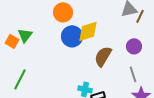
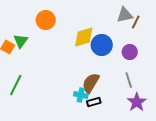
orange circle: (63, 12) -> (46, 20), moved
blue circle: (72, 36) -> (102, 45), moved
brown semicircle: (103, 56) -> (91, 83), moved

